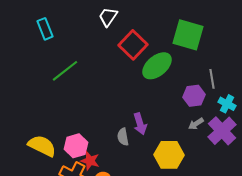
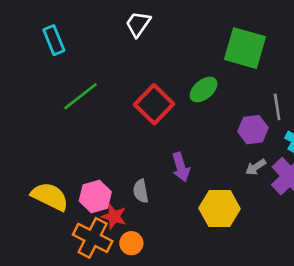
red square: (133, 45) -> (154, 104), moved
green ellipse: (157, 66) -> (204, 90), size x0.7
gray semicircle: (123, 137) -> (141, 191), moved

